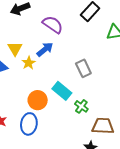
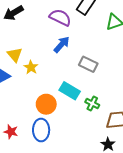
purple semicircle: (53, 25) -> (60, 17), moved
blue arrow: (45, 49) -> (62, 45), moved
gray rectangle: (83, 68) -> (88, 64), turned -30

